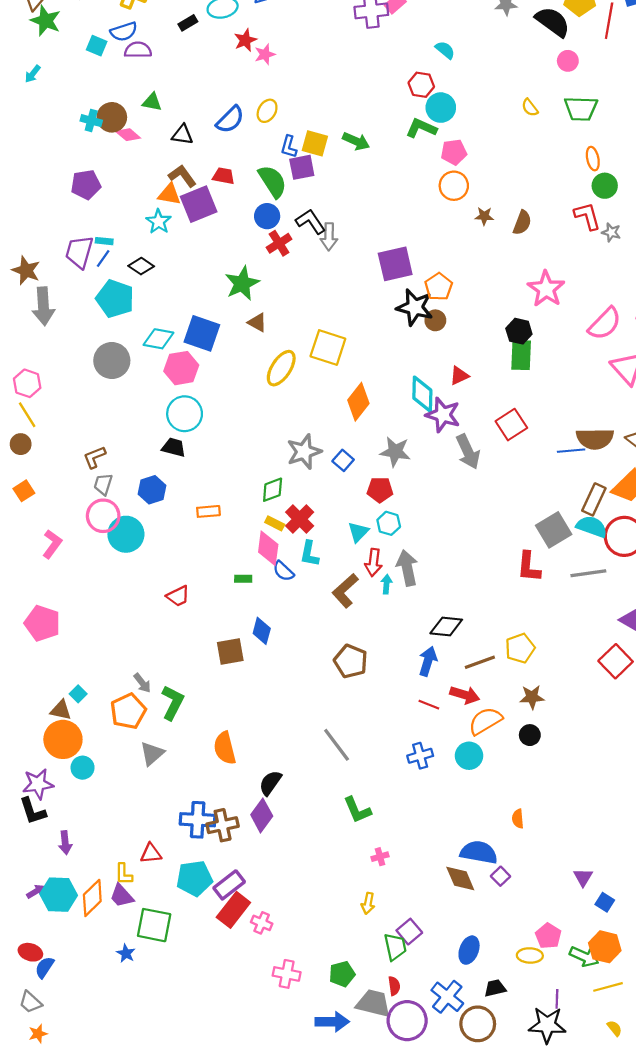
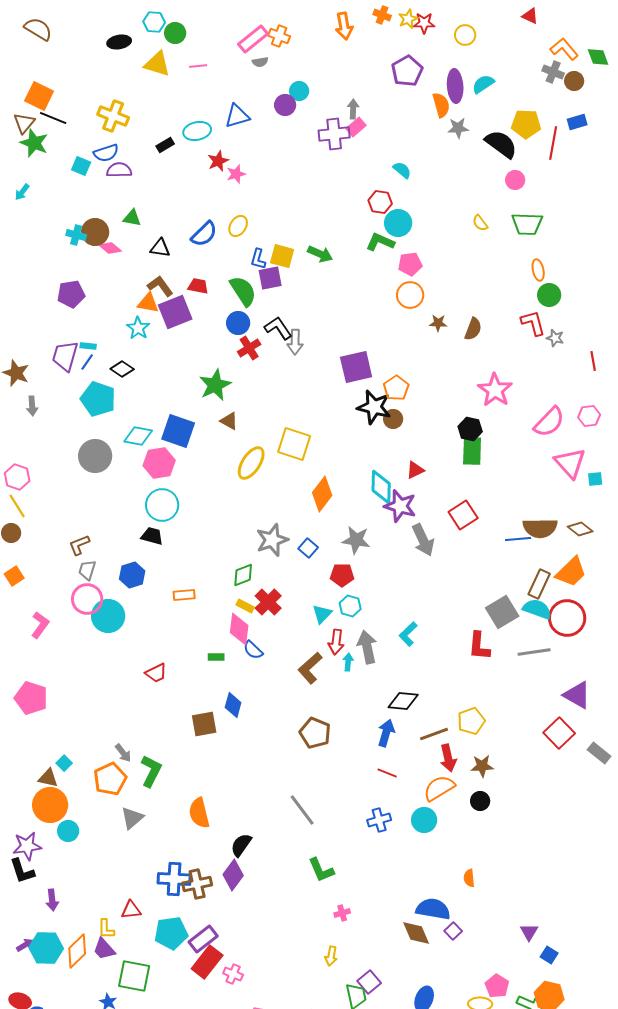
gray arrow: (43, 306) -> (32, 406), size x0.6
cyan L-shape: (309, 554) -> (408, 634), moved, turned 35
red arrow: (465, 695) -> (448, 758), moved, turned 60

